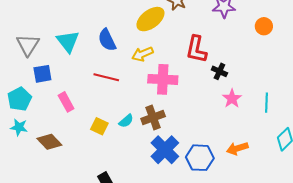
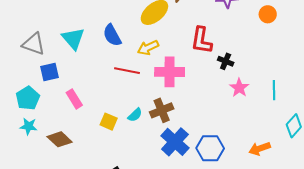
gray triangle: (28, 45) -> (34, 44), turned -40
red line: (106, 77) -> (127, 71), moved
orange arrow: (237, 148) -> (260, 149), moved

